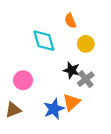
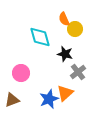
yellow circle: (86, 44) -> (75, 29), moved
black star: (71, 70) -> (65, 54), moved

